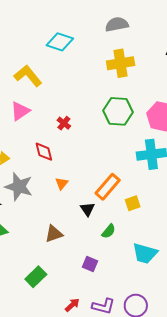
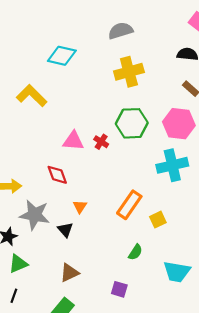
pink triangle: (20, 111) -> (73, 141), moved, turned 45
red cross: (64, 123) -> (101, 142), moved
black triangle: (87, 209) -> (65, 230), moved
brown triangle: (54, 234) -> (69, 273), moved

